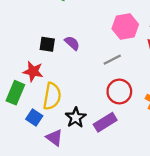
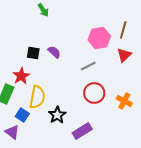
red star: (33, 71) -> (21, 76), turned 30
purple rectangle: (105, 122) -> (82, 131), moved
purple triangle: (54, 138) -> (12, 132), moved

